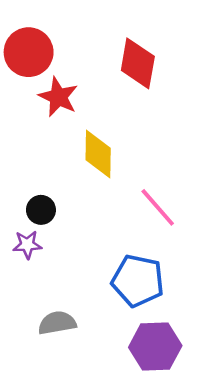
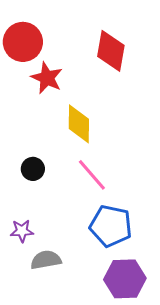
pink line: (158, 207) -> (92, 175), moved
purple star: (27, 245) -> (22, 231), moved

